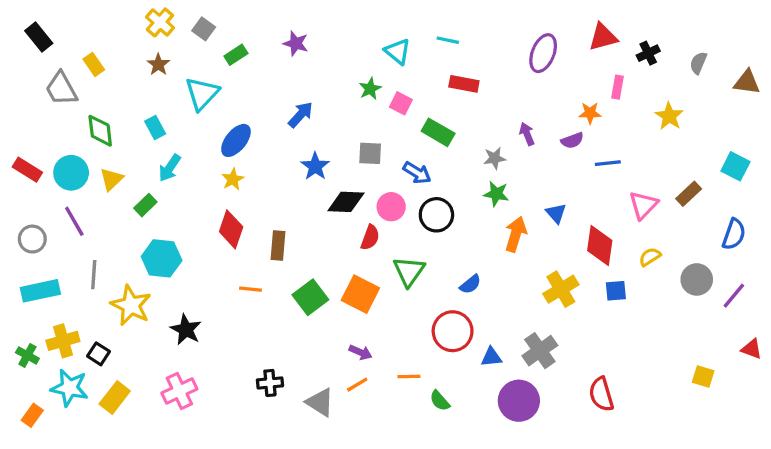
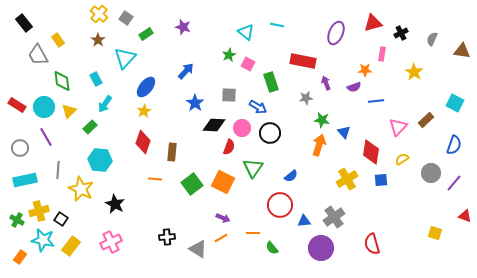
red rectangle: (464, 84) -> (303, 61), moved, size x1.4
green rectangle: (438, 132) -> (271, 82), turned 42
green star: (496, 194) -> (322, 120), moved

